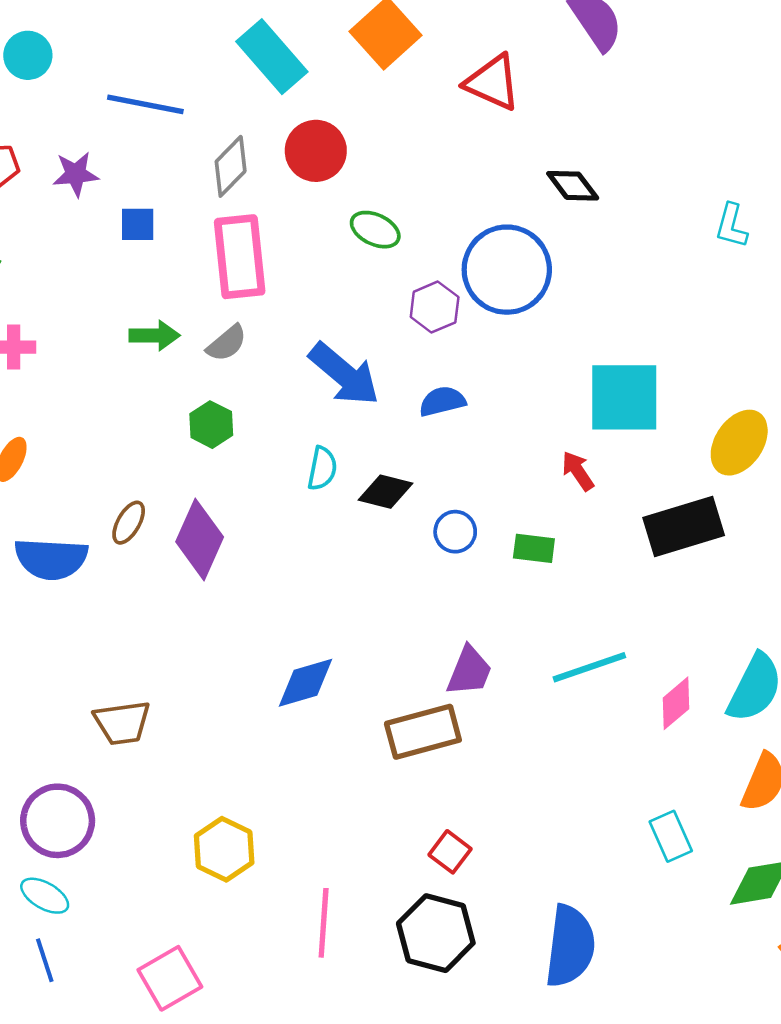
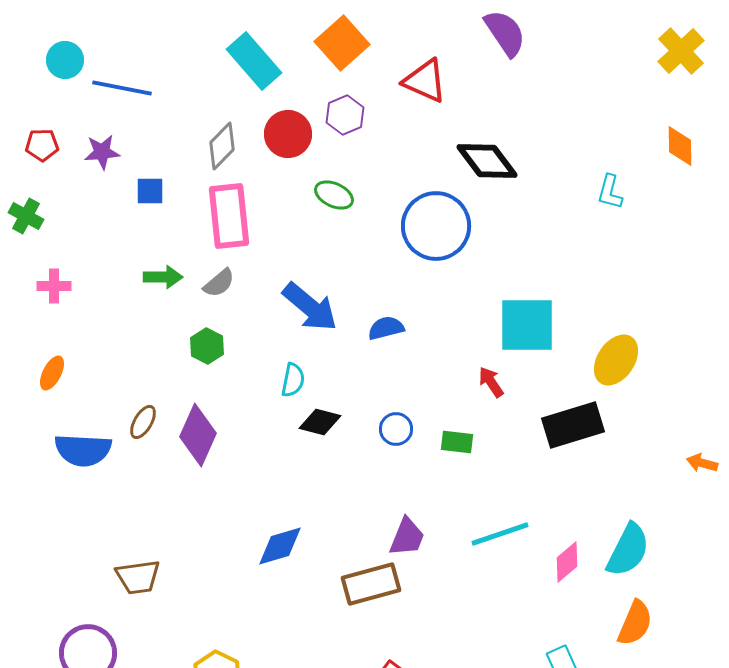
blue line: (145, 104) -> (122, 88), moved
black diamond: (573, 186) -> (487, 161), size x1.5
purple hexagon: (435, 307) -> (345, 115), moved
black diamond: (385, 492) -> (320, 422), moved

